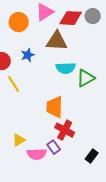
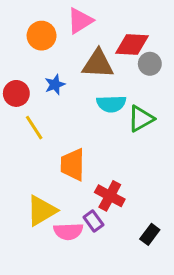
gray circle: (93, 16) -> (150, 64), moved
red diamond: (71, 18) -> (132, 44), moved
orange trapezoid: (55, 107) -> (73, 165), moved
yellow triangle: (19, 140) -> (42, 211), size x1.6

